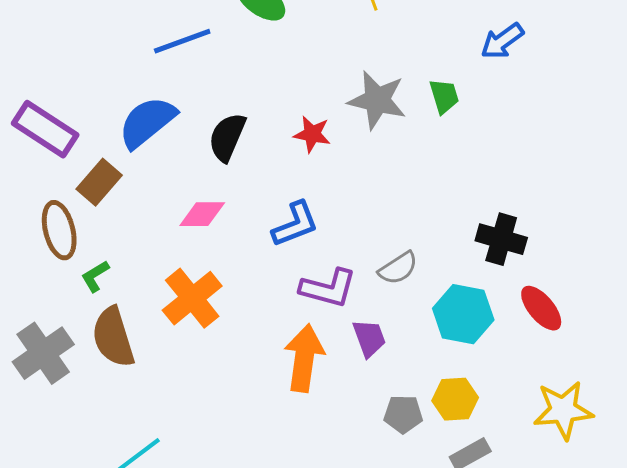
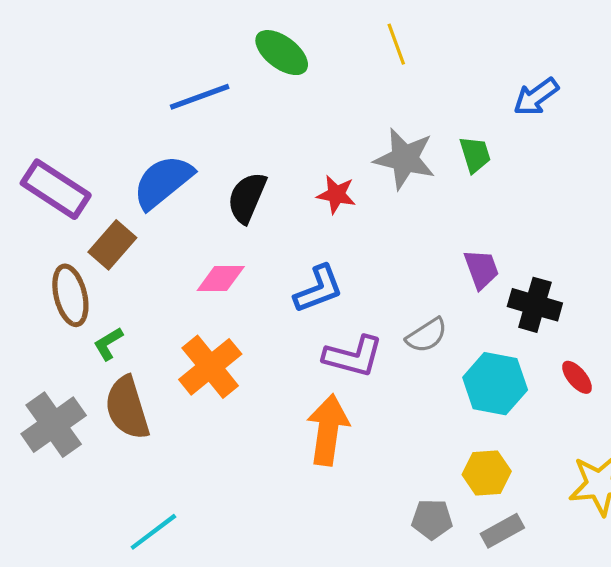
red ellipse: (541, 308) -> (577, 377), size x0.7
purple trapezoid: (369, 338) -> (481, 269), moved
gray pentagon: (403, 414) -> (432, 519), moved

